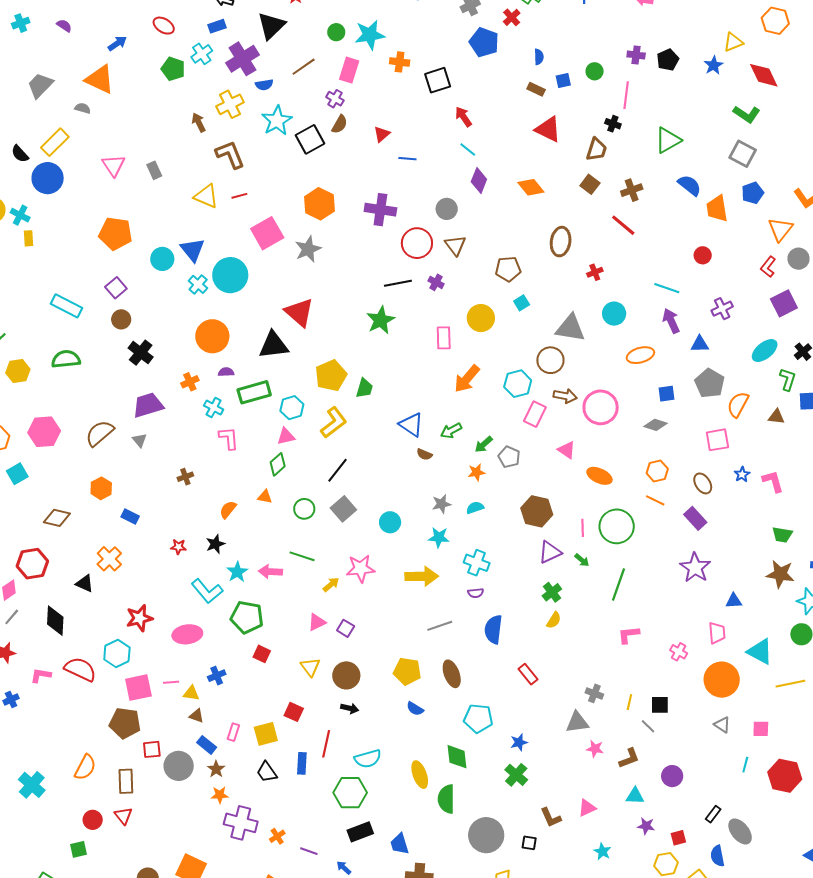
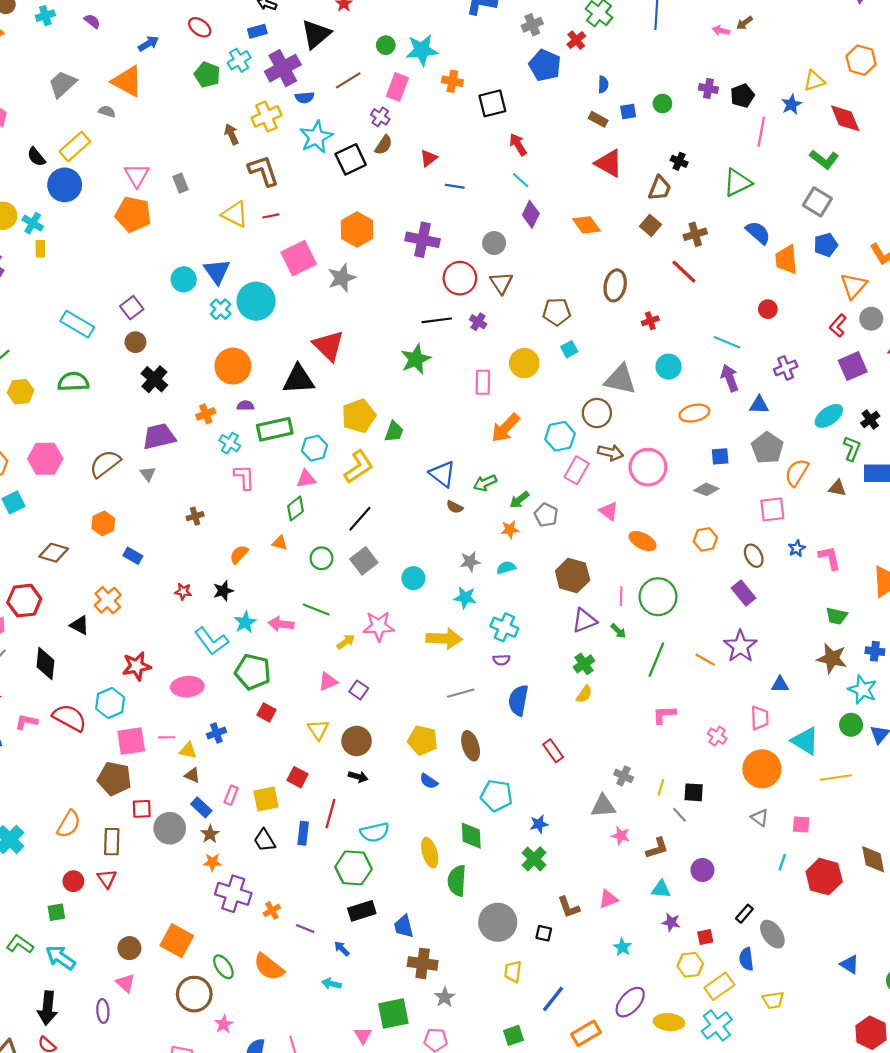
pink line: (626, 95) -> (761, 132), moved
orange pentagon: (115, 234) -> (133, 214), moved
orange line: (655, 500) -> (705, 660), moved

